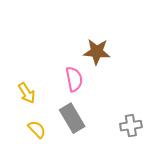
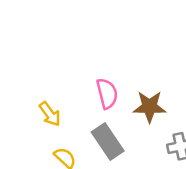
brown star: (97, 52) -> (149, 107), moved

